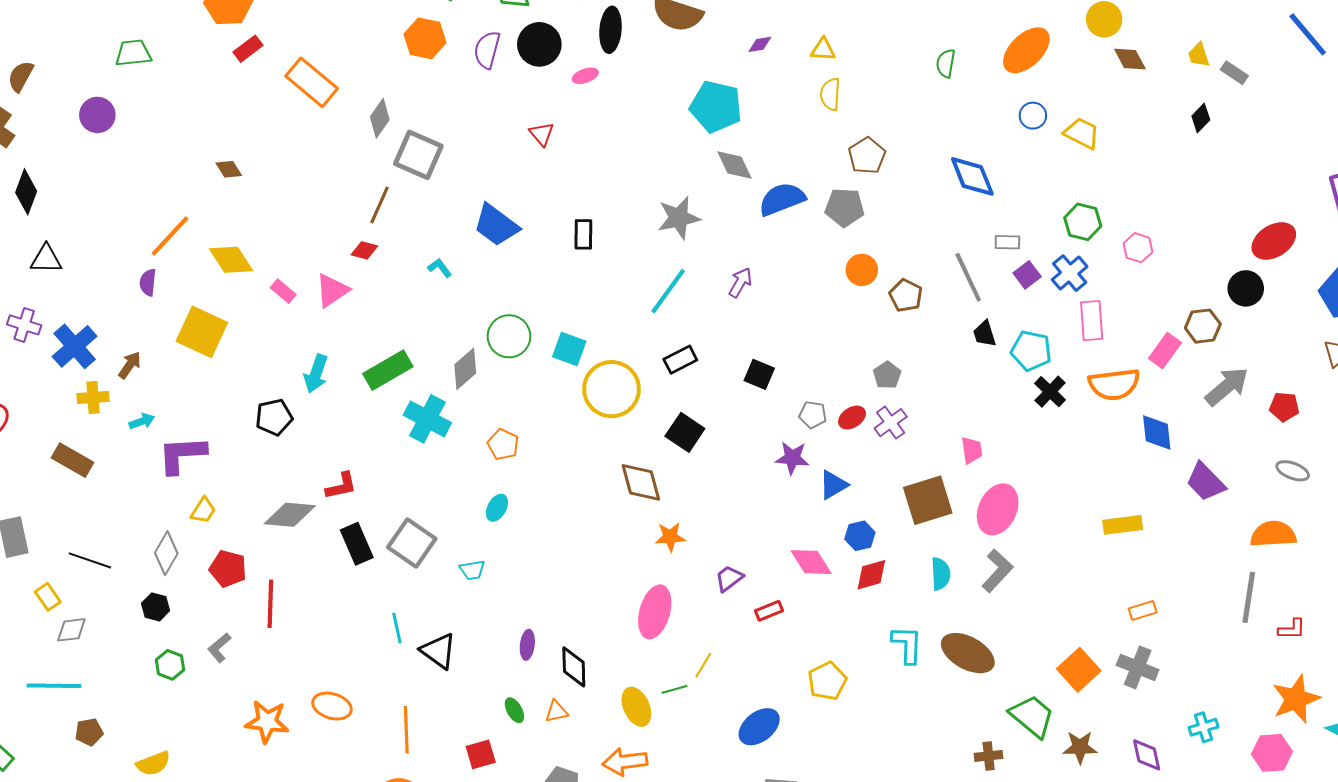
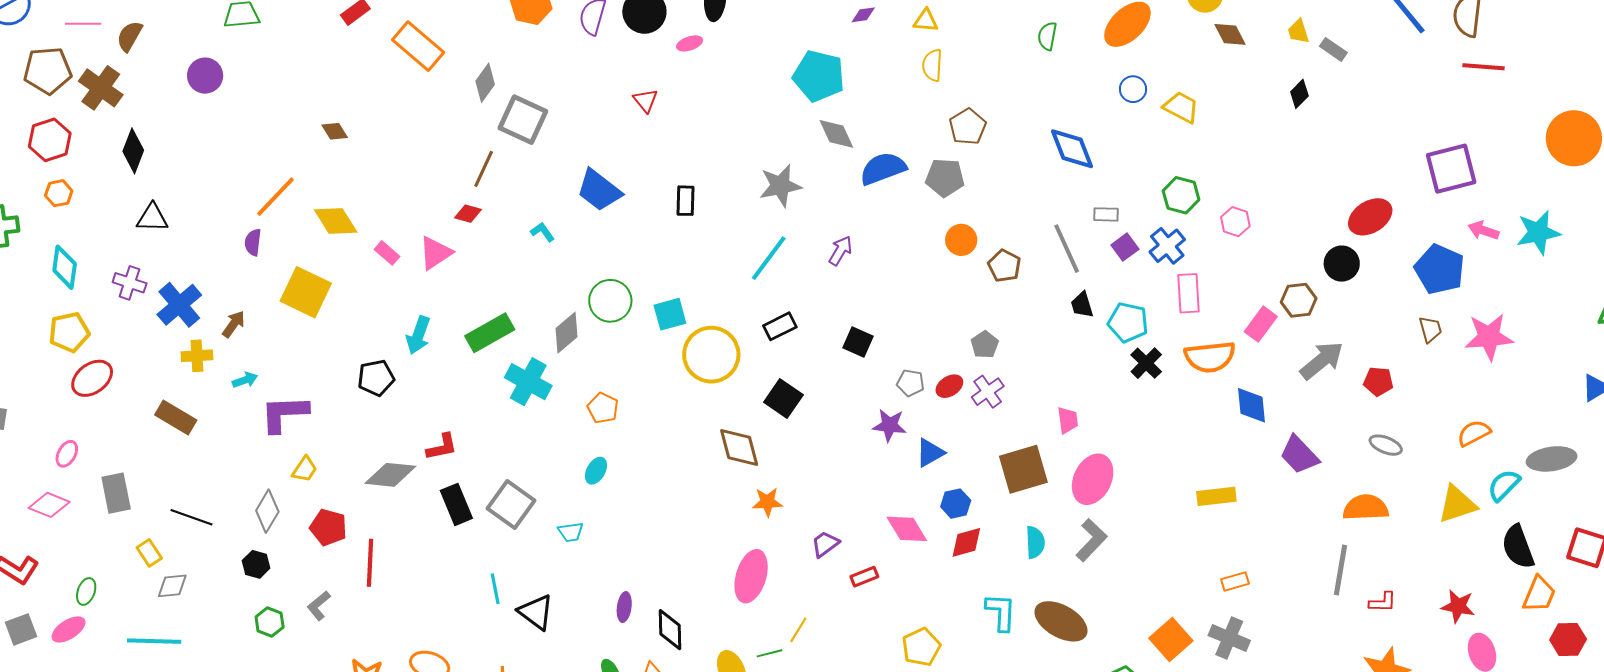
cyan square: (569, 349) -> (670, 314), turned -36

